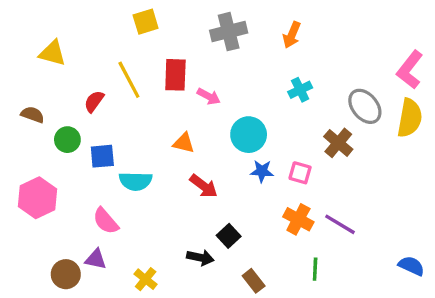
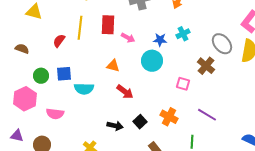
yellow line: (129, 80) -> (80, 28), turned 35
green circle: (67, 140) -> (41, 76), moved
blue star: (262, 171) -> (160, 40), moved
orange cross: (298, 219) -> (169, 117), moved
pink semicircle: (106, 221) -> (55, 114), moved, turned -42
black arrow: (200, 258) -> (115, 126), moved
purple triangle: (96, 259) -> (17, 136), moved

